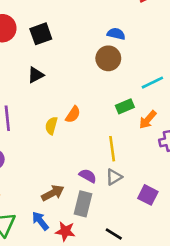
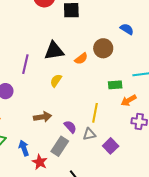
brown circle: (108, 58) -> (103, 48), moved
black triangle: (36, 75) -> (54, 51), moved, size x1.5
orange semicircle: (73, 115) -> (81, 59), moved
brown arrow: (53, 193) -> (43, 117), moved
purple square: (148, 195) -> (111, 146), moved

